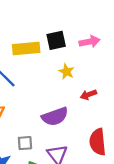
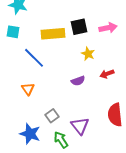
purple semicircle: (55, 117) -> (78, 81), moved, size x0.6
gray square: (25, 143) -> (52, 116), turned -32

